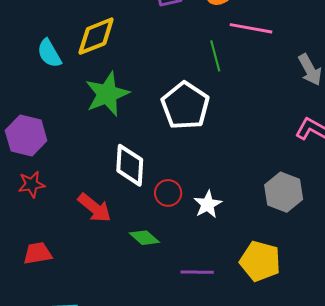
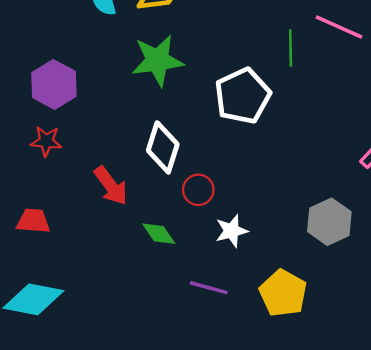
white star: (208, 204) -> (232, 231), moved

